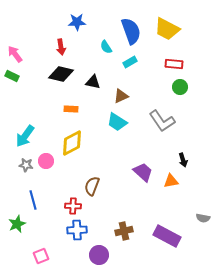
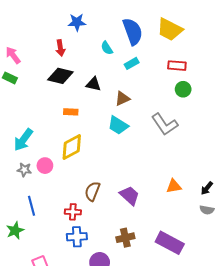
black arrow: (183, 160) -> (207, 188), moved, turned 56
purple trapezoid: (143, 172) -> (129, 195), moved
gray semicircle: (203, 218) -> (207, 210), moved

